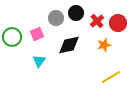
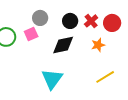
black circle: (76, 13) -> (70, 21), moved
gray circle: (56, 18) -> (40, 18), moved
cyan triangle: (39, 61) -> (52, 79), moved, size x1.6

